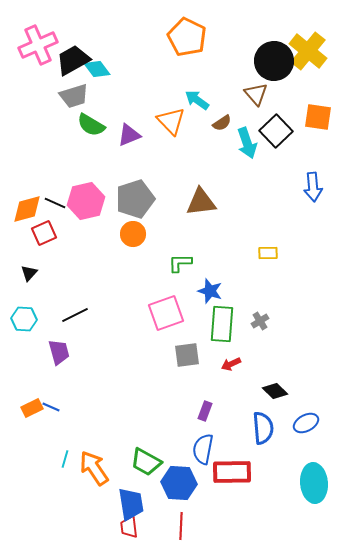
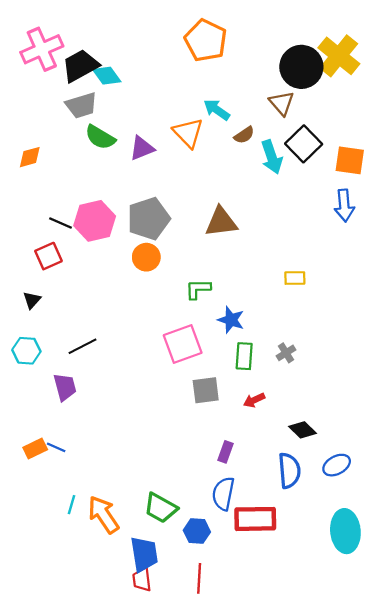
orange square: (318, 117) -> (350, 160), moved
orange diamond: (27, 209) -> (30, 157), moved, size x0.7
green rectangle: (222, 324) -> (244, 356), size x0.7
blue hexagon: (179, 483) -> (197, 531), size x0.7

